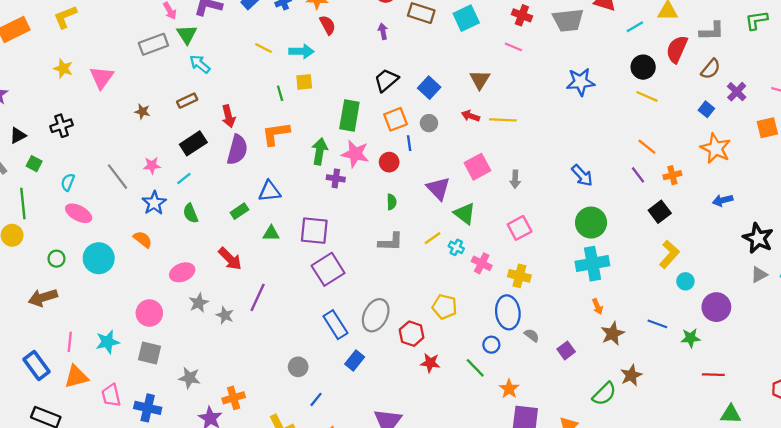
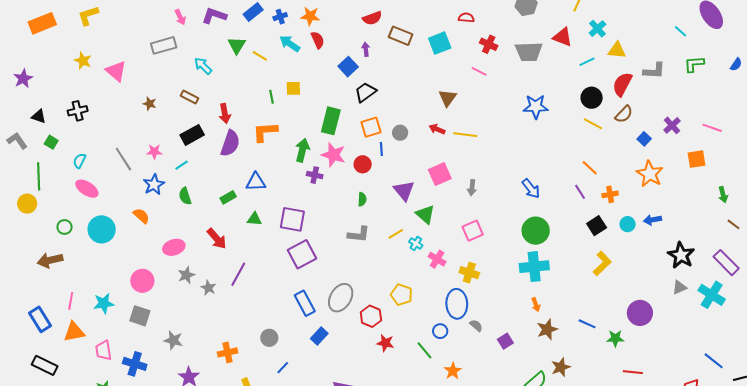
green triangle: (187, 34) -> (237, 45), moved
cyan arrow: (301, 51) -> (290, 43), moved, turned -150
brown semicircle: (711, 69) -> (624, 114), moved
pink triangle: (102, 78) -> (116, 71), turned -30
blue square: (429, 88) -> (348, 67), moved
brown rectangle: (187, 101) -> (189, 97), turned 48
black triangle: (18, 135) -> (39, 116), turned 42
cyan circle: (685, 281) -> (628, 224), moved
orange cross: (234, 398) -> (227, 352), moved

